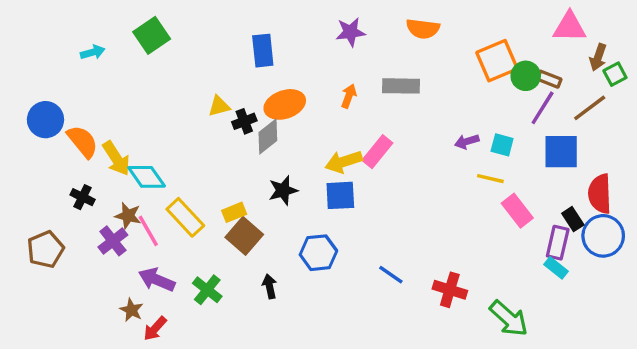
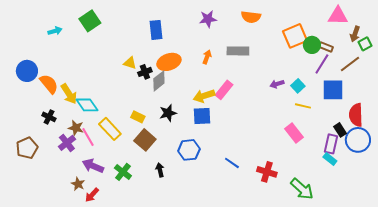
yellow triangle: (219, 106) -> (130, 63), turned 32
cyan square: (502, 145) -> (298, 86), turned 32
yellow line: (490, 179) -> (303, 106), moved
pink rectangle: (517, 211) -> (294, 133), moved
yellow rectangle: (234, 212) -> (138, 117), moved, turned 48

